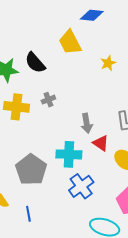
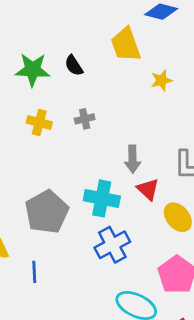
black semicircle: (35, 63) -> (74, 66), size x0.7
yellow star: (108, 63) -> (161, 80), moved
yellow cross: (17, 107) -> (39, 123), size x0.7

